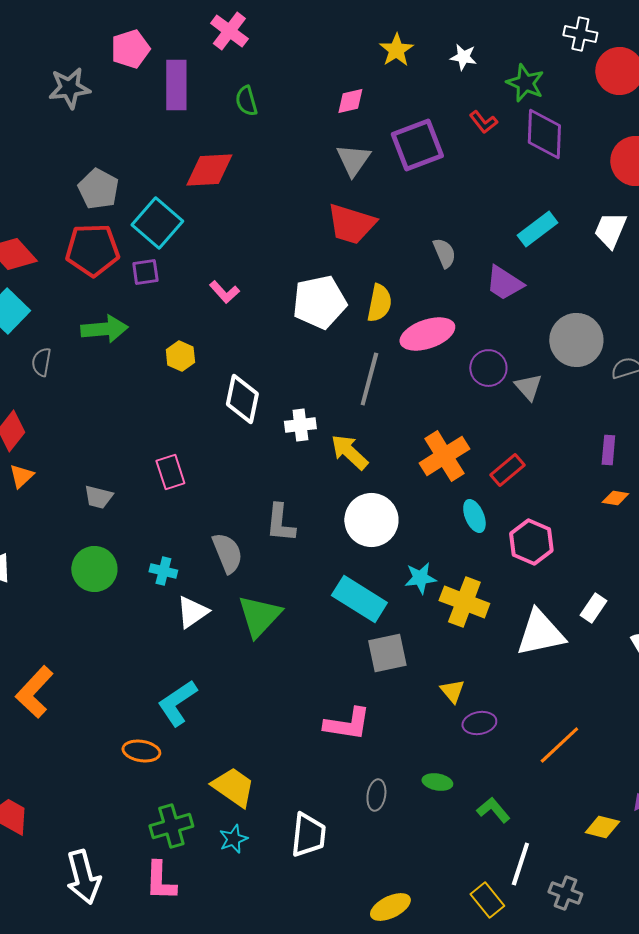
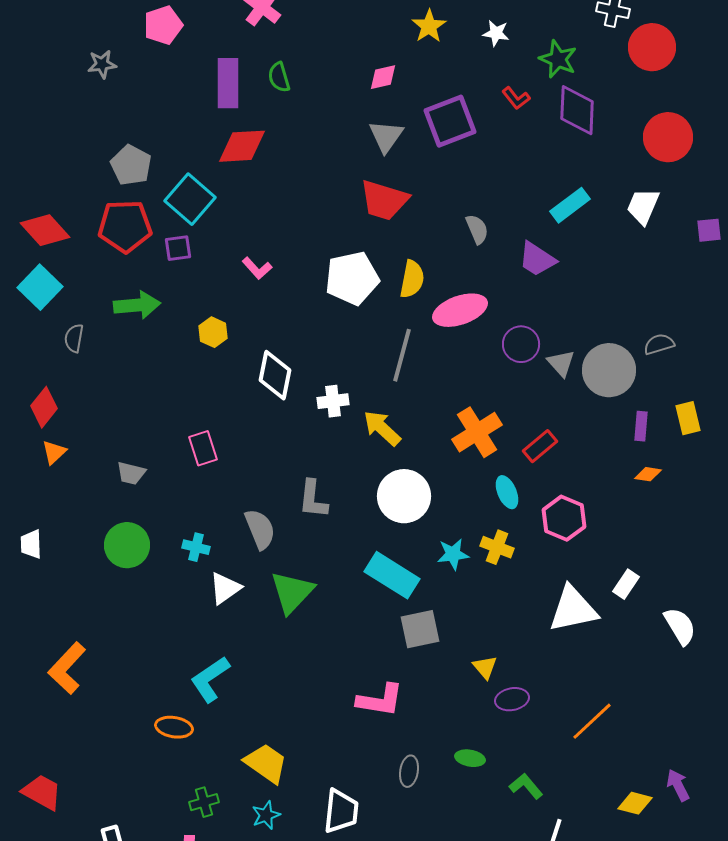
purple rectangle: (176, 85) -> (228, 83), moved
gray star: (69, 88) -> (102, 64), size x0.7
gray circle: (576, 340) -> (609, 370), moved
yellow cross: (464, 602) -> (497, 547), moved, size x0.7
green cross: (171, 826) -> (204, 802), size x0.7

